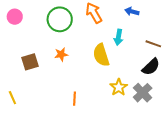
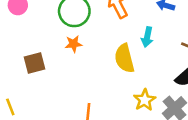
orange star: (61, 54) -> (74, 44), moved

